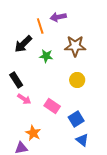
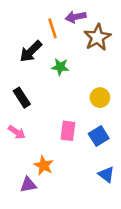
brown star: (75, 46) -> (97, 37), moved, turned -30
pink arrow: (24, 99) -> (17, 132), moved
pink rectangle: (52, 106) -> (68, 131), turned 63
blue square: (76, 119) -> (99, 136), moved

